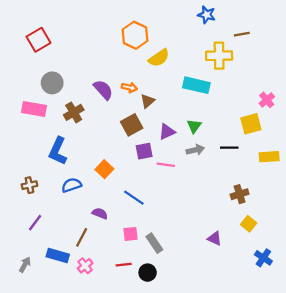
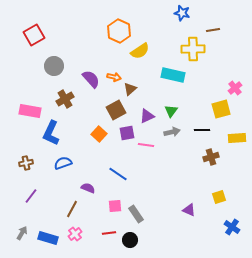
gray circle: (52, 83) -> (54, 66), moved
pink rectangle: (34, 109) -> (30, 111), moved
orange square: (104, 169) -> (99, 134), moved
brown cross: (240, 194) -> (211, 157), moved
yellow square: (249, 224) -> (219, 197), turned 32
blue rectangle: (58, 256) -> (48, 238), moved

